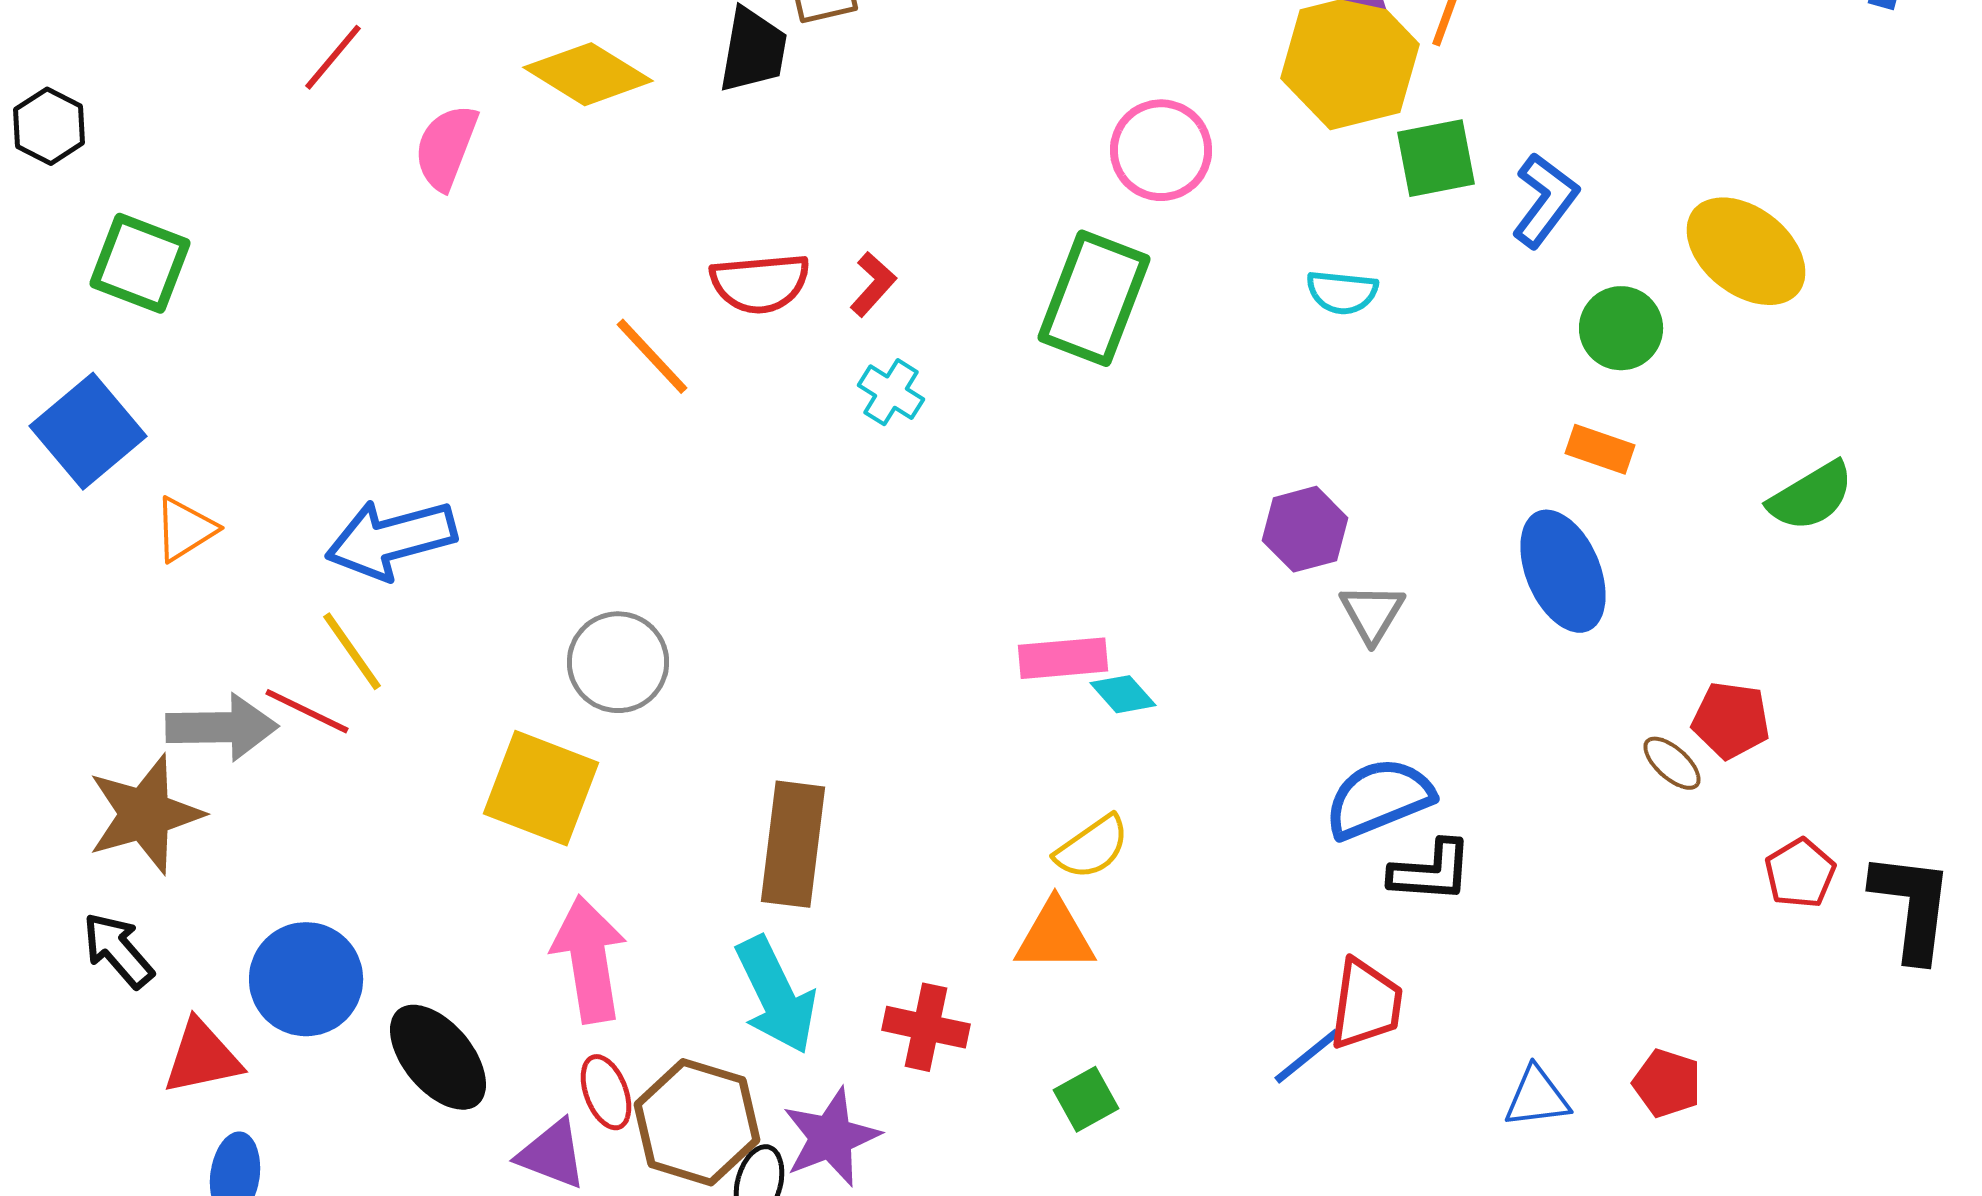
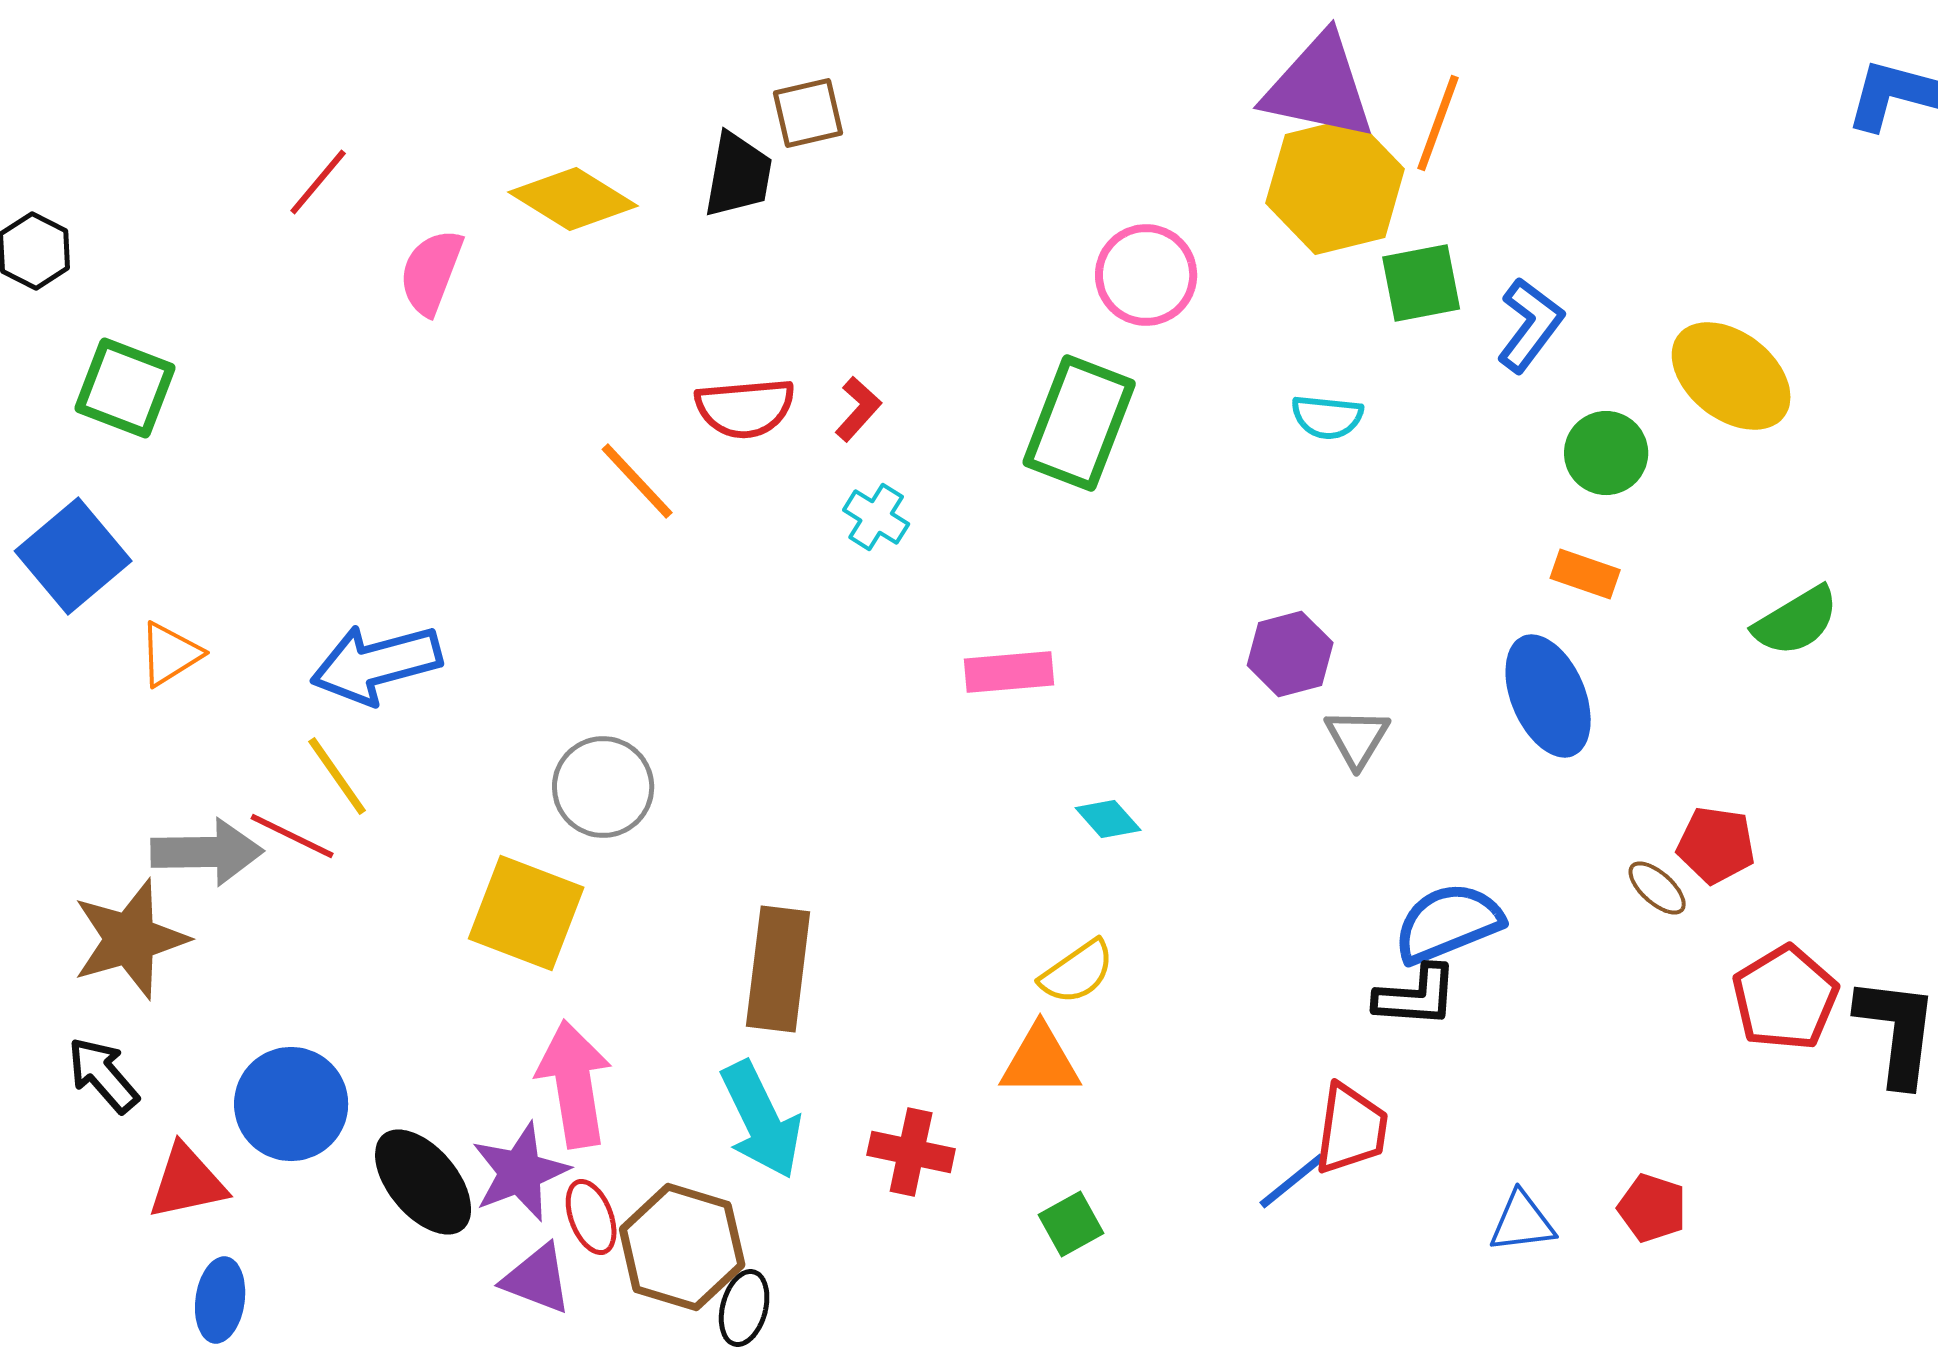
pink rectangle: (1063, 658) -> (1009, 672), moved
blue semicircle: (1379, 798) -> (1448, 923), moved
red pentagon: (1800, 873) -> (1785, 998), size x1.5
purple star: (831, 1137) -> (520, 1172), moved

